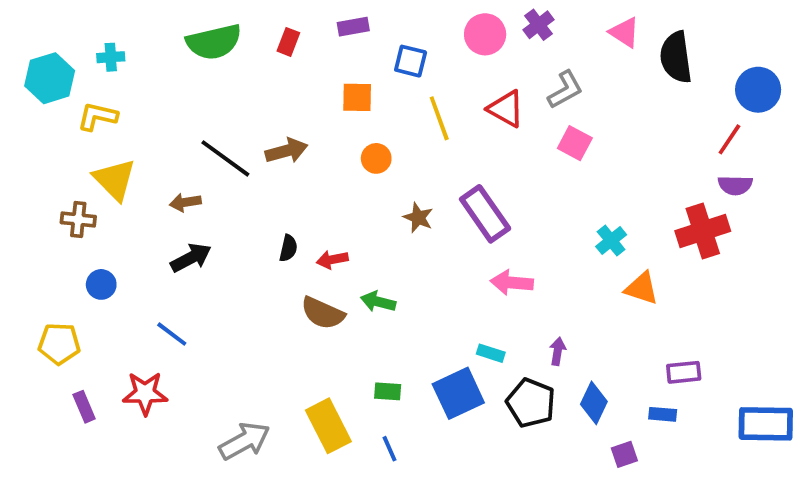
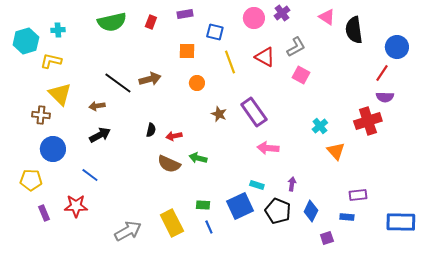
blue circle: (101, 284) -> (53, 149), size x1.6
orange triangle: (642, 288) -> (336, 151), turned 30
blue line: (390, 449) -> (209, 227), moved

